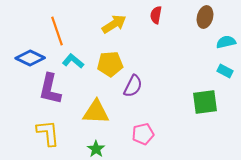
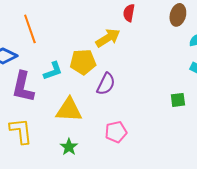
yellow arrow: (114, 24) -> (108, 38), moved
cyan L-shape: (73, 61) -> (53, 71), moved, turned 120
green square: (205, 102) -> (178, 100), size x0.6

